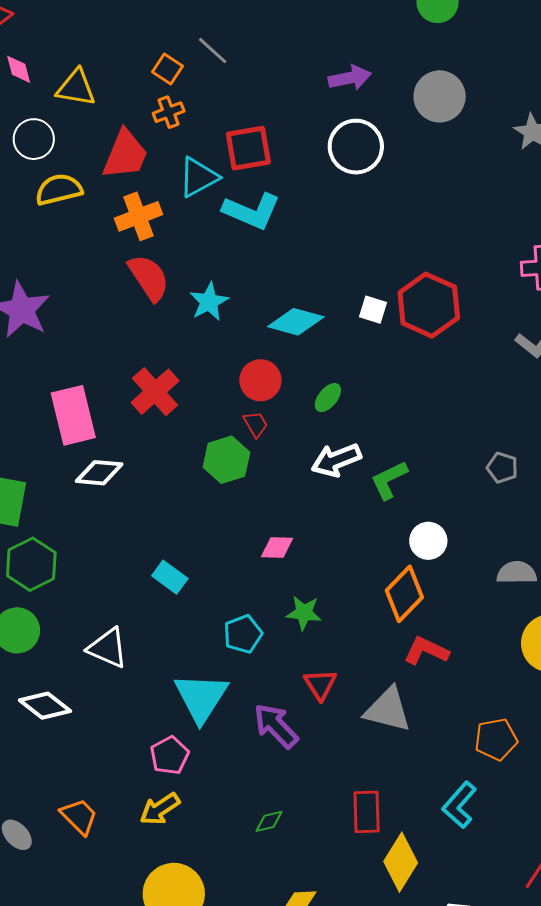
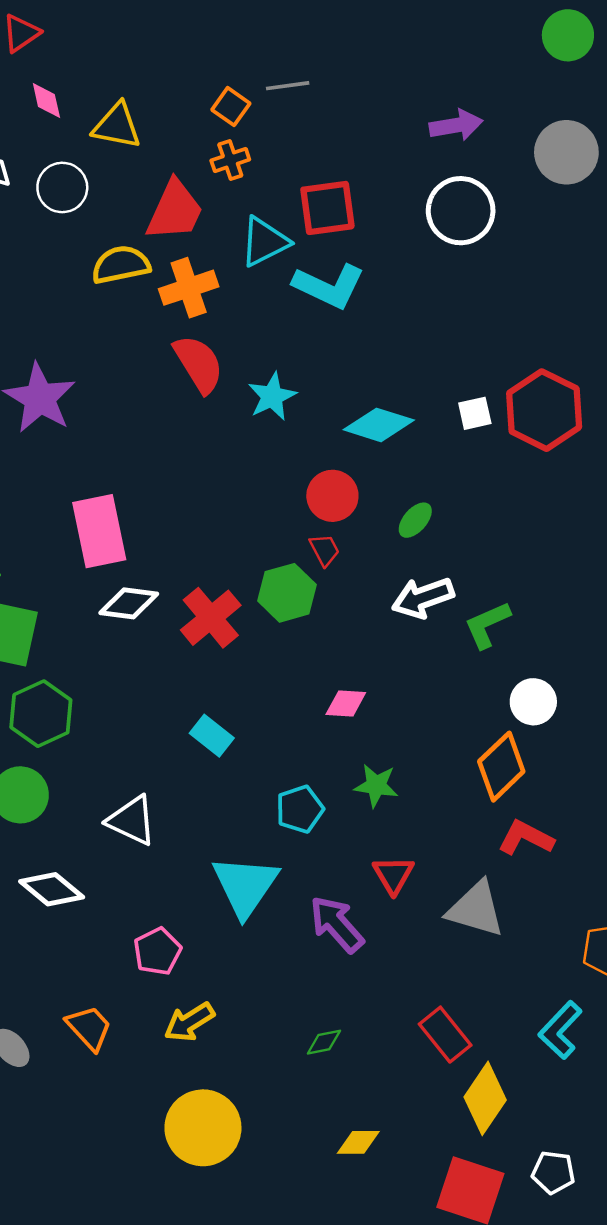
gray line: (213, 51) -> (288, 86), turned -52
yellow semicircle: (59, 189) -> (121, 265), moved
white square: (373, 310) -> (475, 413), turned -32
red cross: (155, 392) -> (211, 618), moved
pink pentagon: (170, 755) -> (157, 951), moved
red rectangle: (367, 812) -> (445, 1035), turned -39

